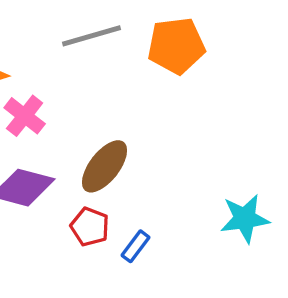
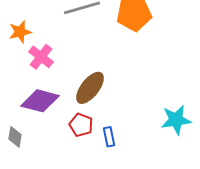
blue rectangle: (136, 246) -> (109, 137), turned -48

